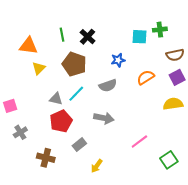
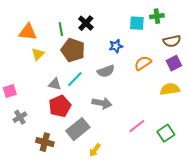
green line: (62, 35) -> (61, 29), moved
gray rectangle: (79, 145) -> (78, 129), size x1.6
green square: (169, 160) -> (166, 133), moved

